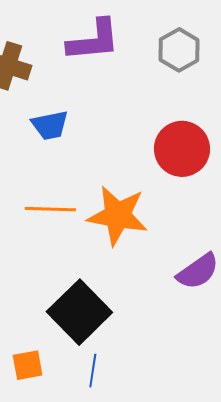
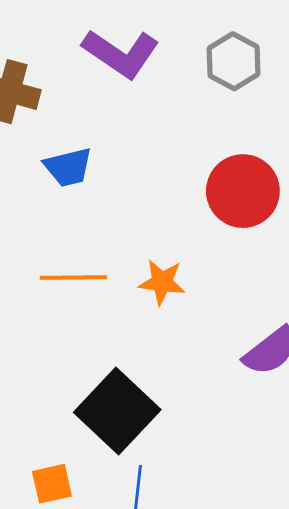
purple L-shape: (94, 40) -> (121, 53), turned 42
orange star: (118, 215) -> (162, 282), size x0.6

